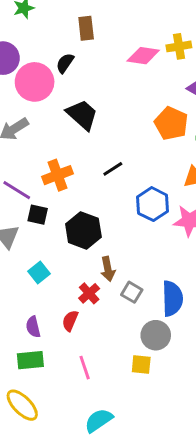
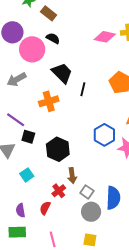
brown rectangle: (86, 28) -> (49, 13), moved, turned -49
black semicircle: (65, 63) -> (53, 38), turned 80
black line: (113, 169) -> (83, 89), moved, turned -48
orange cross: (57, 175) -> (49, 101), moved
gray circle: (156, 335) -> (91, 212), moved

